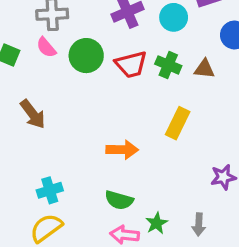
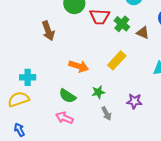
brown arrow: (33, 114) -> (48, 31), moved
green star: (157, 223) -> (98, 92), moved
gray arrow: (199, 224) -> (106, 113), moved, turned -48

